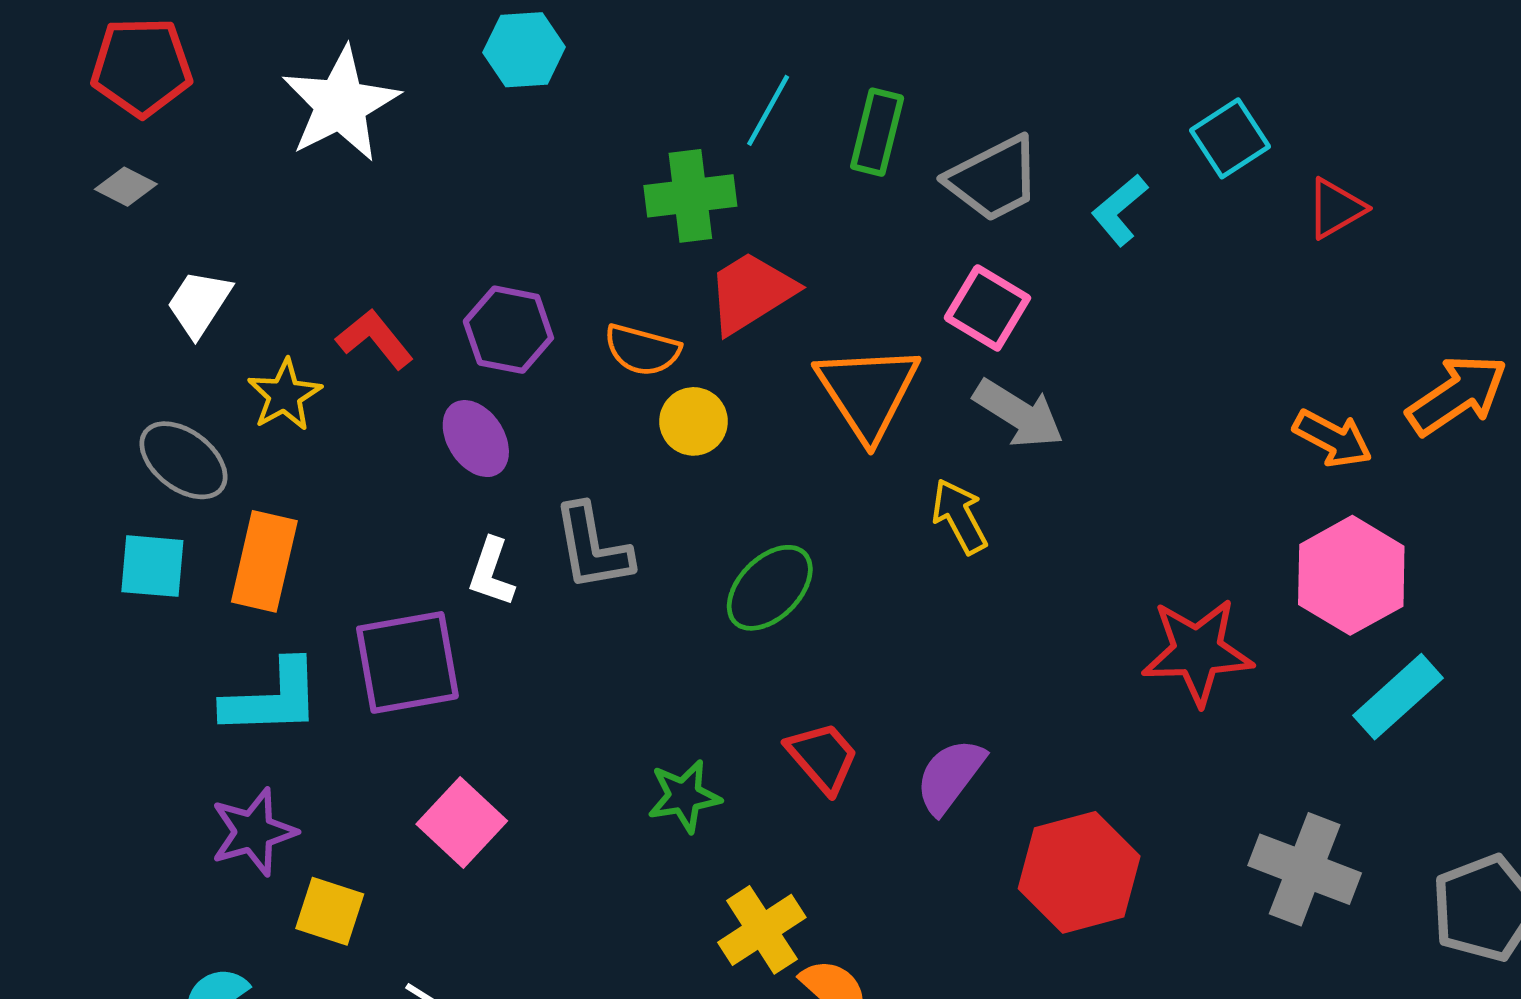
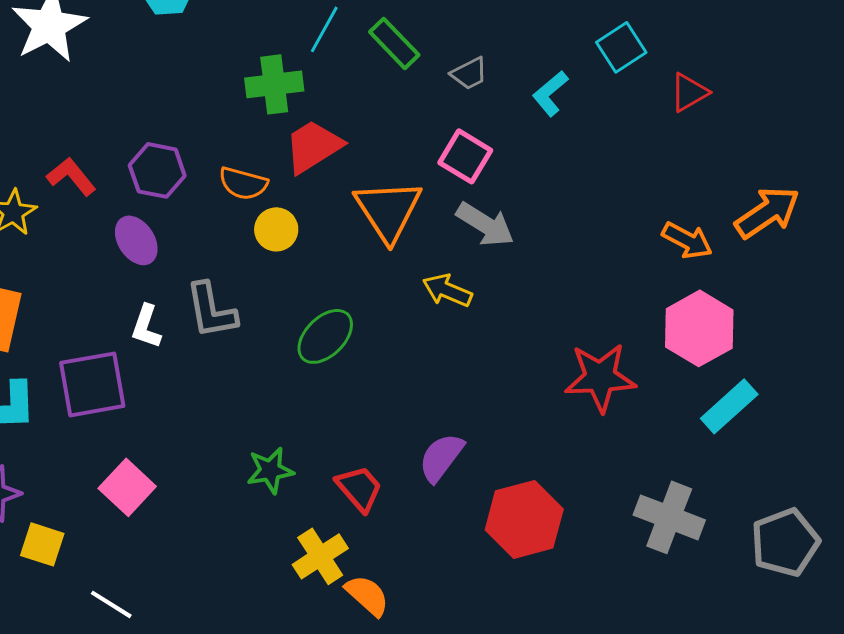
green rectangle: (877, 132) -> (394, 43), turned -58
gray trapezoid: (994, 179) -> (469, 73), size x0.6
yellow arrow: (959, 516) -> (447, 290), turned -39
red trapezoid: (823, 757) -> (359, 488), moved

